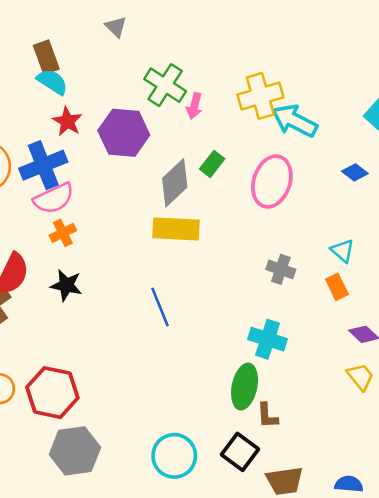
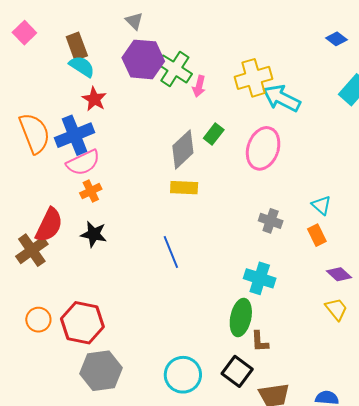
purple hexagon: (124, 133) -> (143, 59), moved
blue diamond: (355, 172) -> (337, 39), moved
yellow rectangle: (176, 229) -> (184, 188), size x0.7

